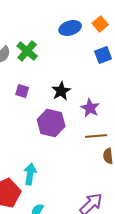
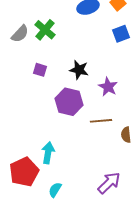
black star: (61, 91) -> (79, 70), turned -30
brown line: (96, 136) -> (101, 121), moved

